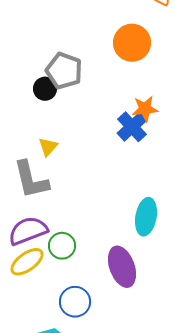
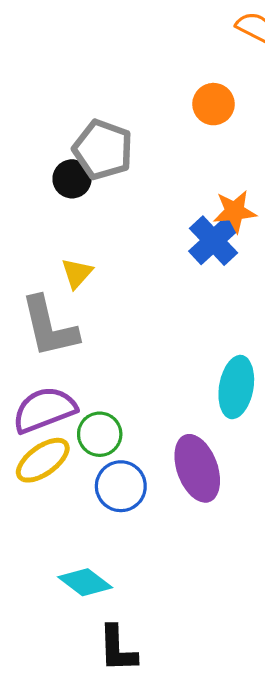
orange circle: (132, 43) -> (214, 104), size x0.7
blue circle: (75, 302) -> (121, 486), moved

